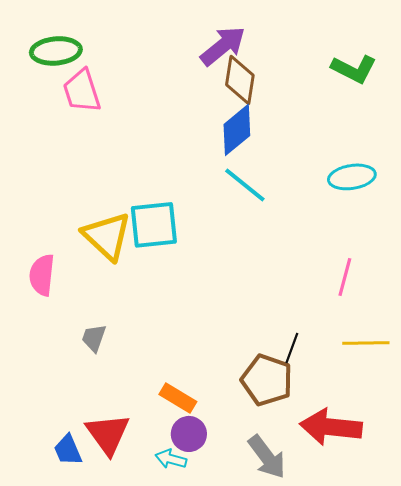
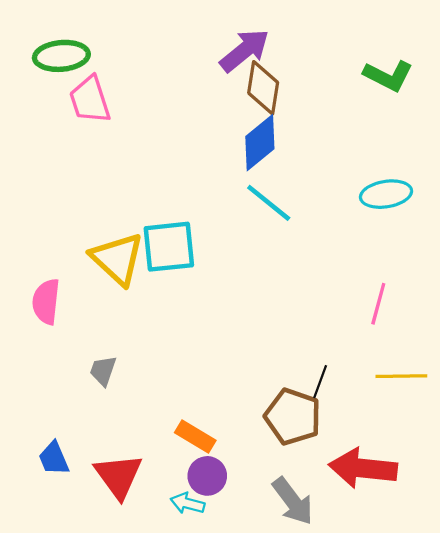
blue trapezoid: (68, 450) -> (54, 458), moved

